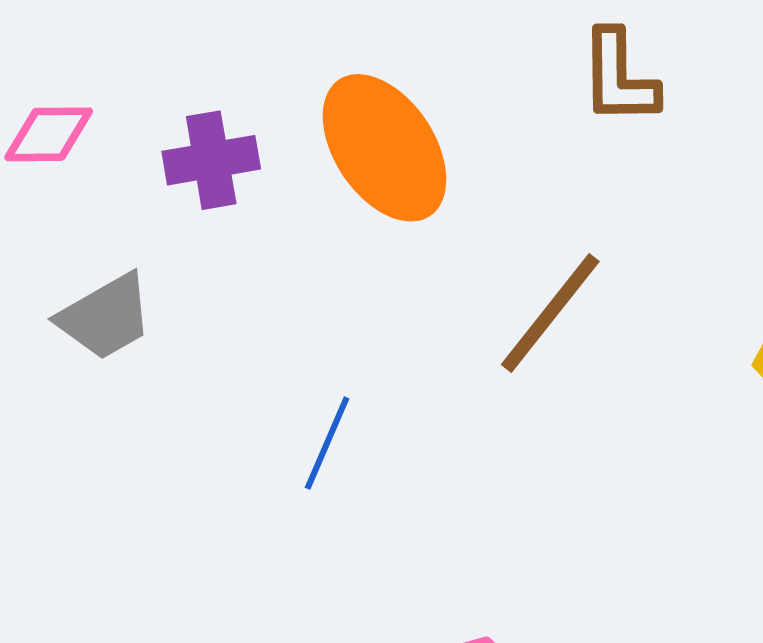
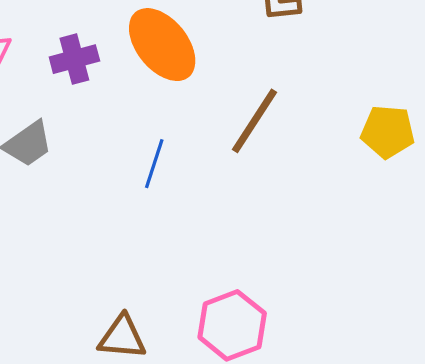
blue line: (327, 443) -> (154, 164), moved

